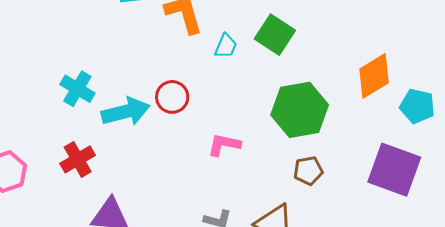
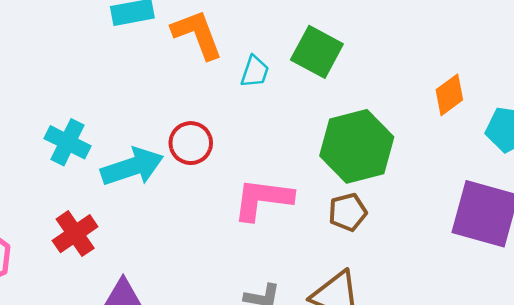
orange diamond: (374, 76) -> (449, 95), size x0.7
pink L-shape: (224, 145) -> (263, 199), size x1.4
brown pentagon: (308, 171) -> (348, 212), moved

